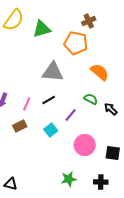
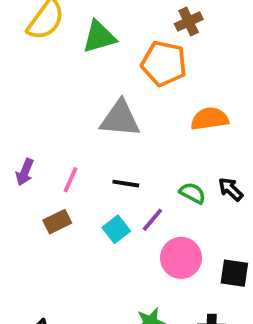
orange semicircle: (100, 72) -> (210, 119), turned -48
green semicircle: (91, 99) -> (192, 193), moved
black line: (49, 100) -> (126, 184), moved, turned 40
purple line: (71, 115) -> (152, 220), moved

